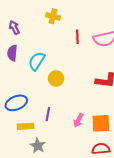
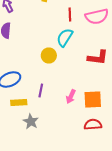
cyan semicircle: (37, 61) -> (65, 38), moved

